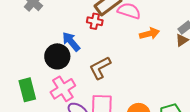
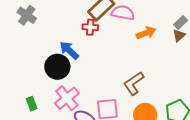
brown L-shape: (100, 68) -> (134, 83), moved
green rectangle: (27, 90) -> (32, 104), size x0.6

